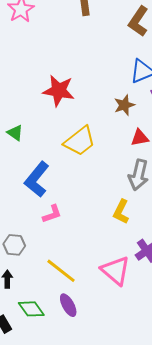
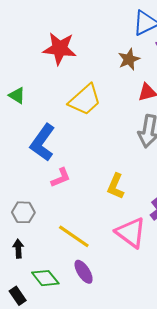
yellow L-shape: (121, 212) -> (116, 186), moved

